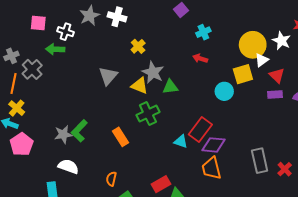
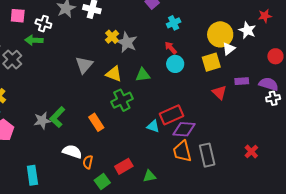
red arrow: (200, 58) -> (171, 48), turned 32
gray star: (153, 72) -> (127, 42), moved
red triangle: (277, 75) -> (219, 92), moved
cyan circle: (224, 91) -> (175, 64), moved
red rectangle: (200, 130) -> (171, 115), turned 30
gray rectangle: (260, 161) -> (207, 155), moved
white semicircle: (68, 166) -> (72, 152), moved
red rectangle: (161, 184) -> (124, 166), moved

